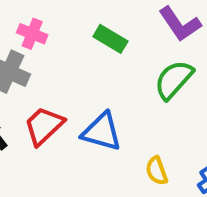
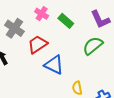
pink cross: (32, 34) -> (42, 14), moved
red trapezoid: (44, 126) -> (38, 44), moved

